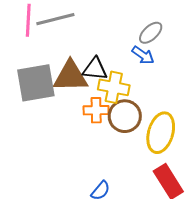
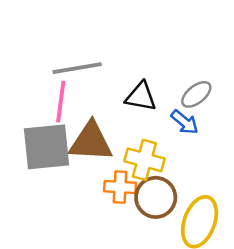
pink line: (28, 20) -> (61, 102), moved
black triangle: (95, 69) -> (141, 97), moved

